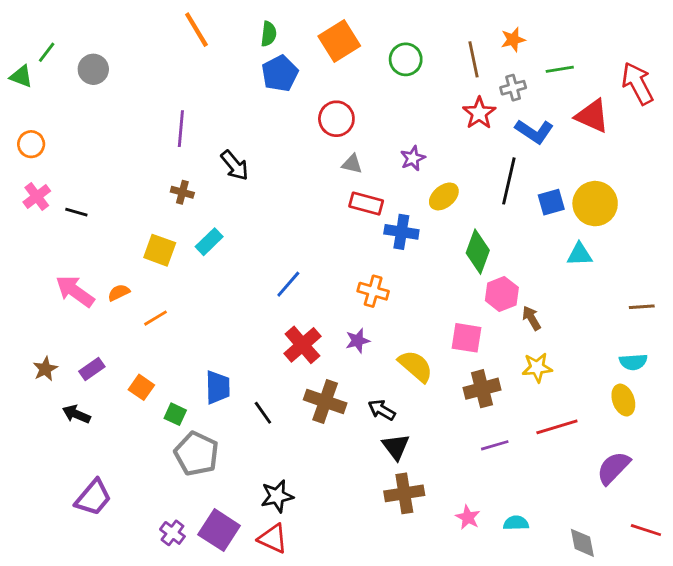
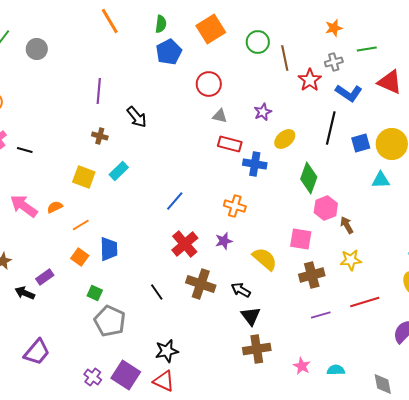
brown line: (474, 59) -> (285, 58), moved
purple rectangle: (92, 369) -> (45, 277), moved
orange square: (141, 387) -> (80, 257), moved
blue trapezoid: (218, 387) -> (109, 249), moved

